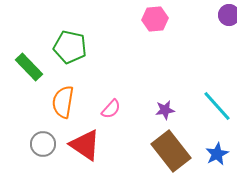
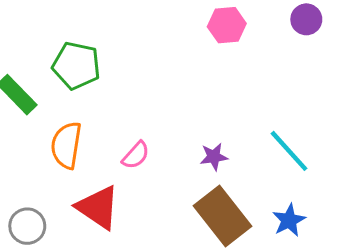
pink hexagon: (155, 19) -> (227, 25), moved
gray circle: (43, 144) -> (27, 226), moved

